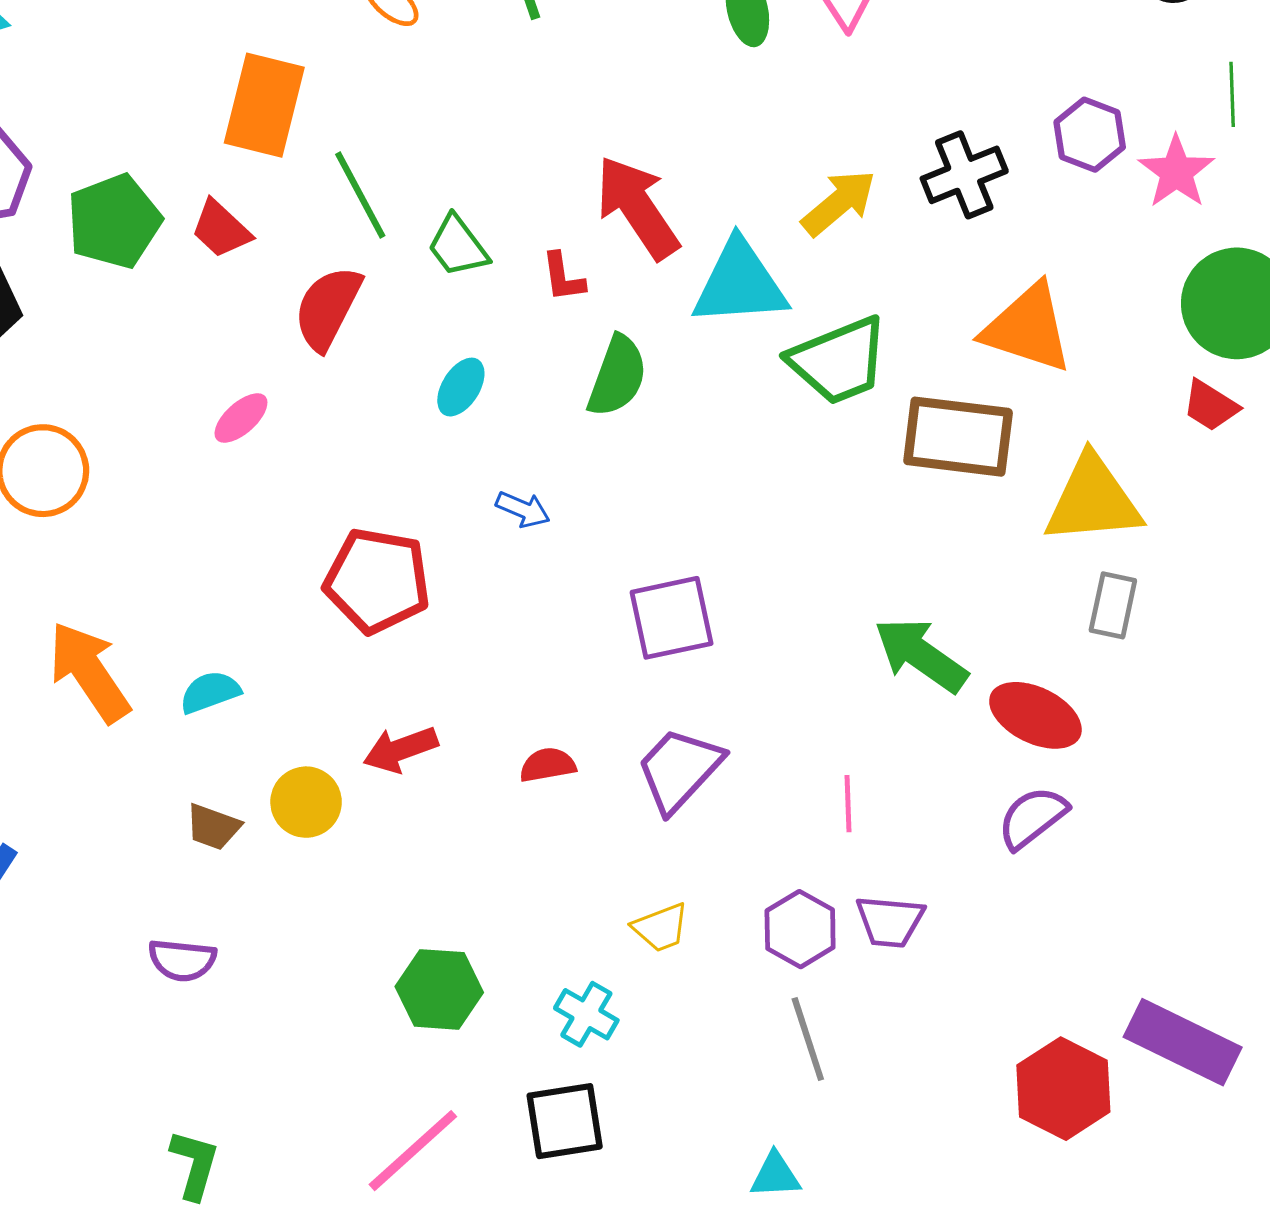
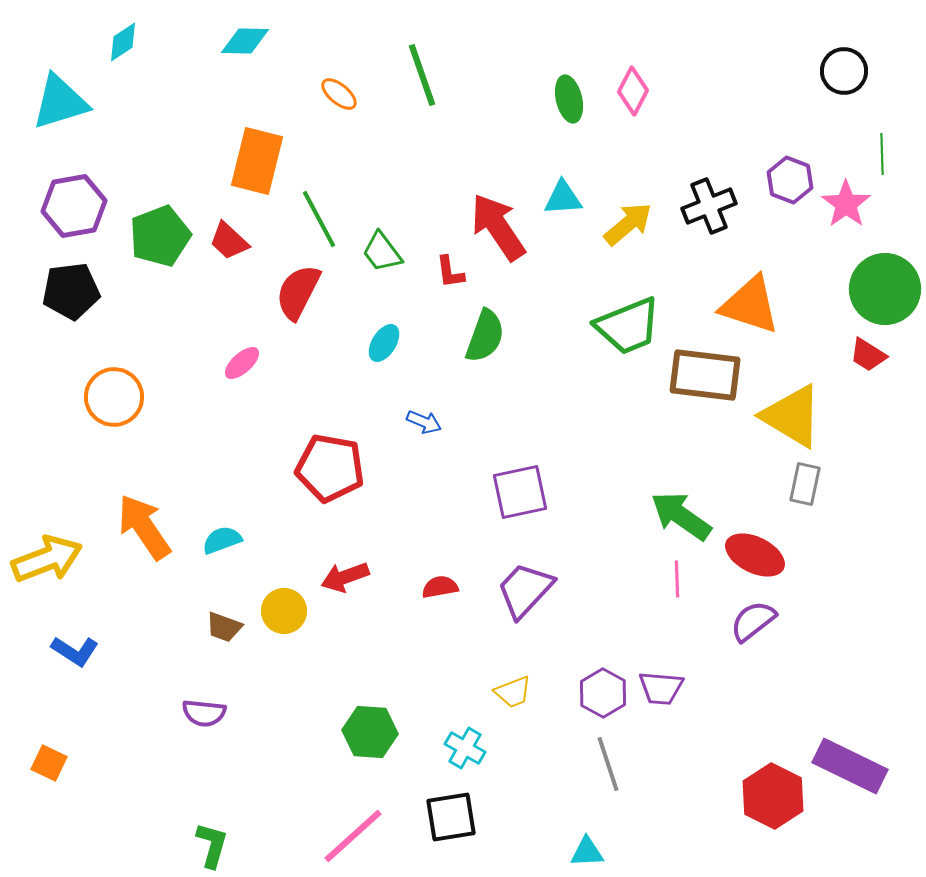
cyan triangle: (740, 283) -> (563, 198), moved, size x0.6
yellow triangle: (1093, 500) -> (792, 416), turned 36
pink line: (848, 804) -> (677, 579), moved

